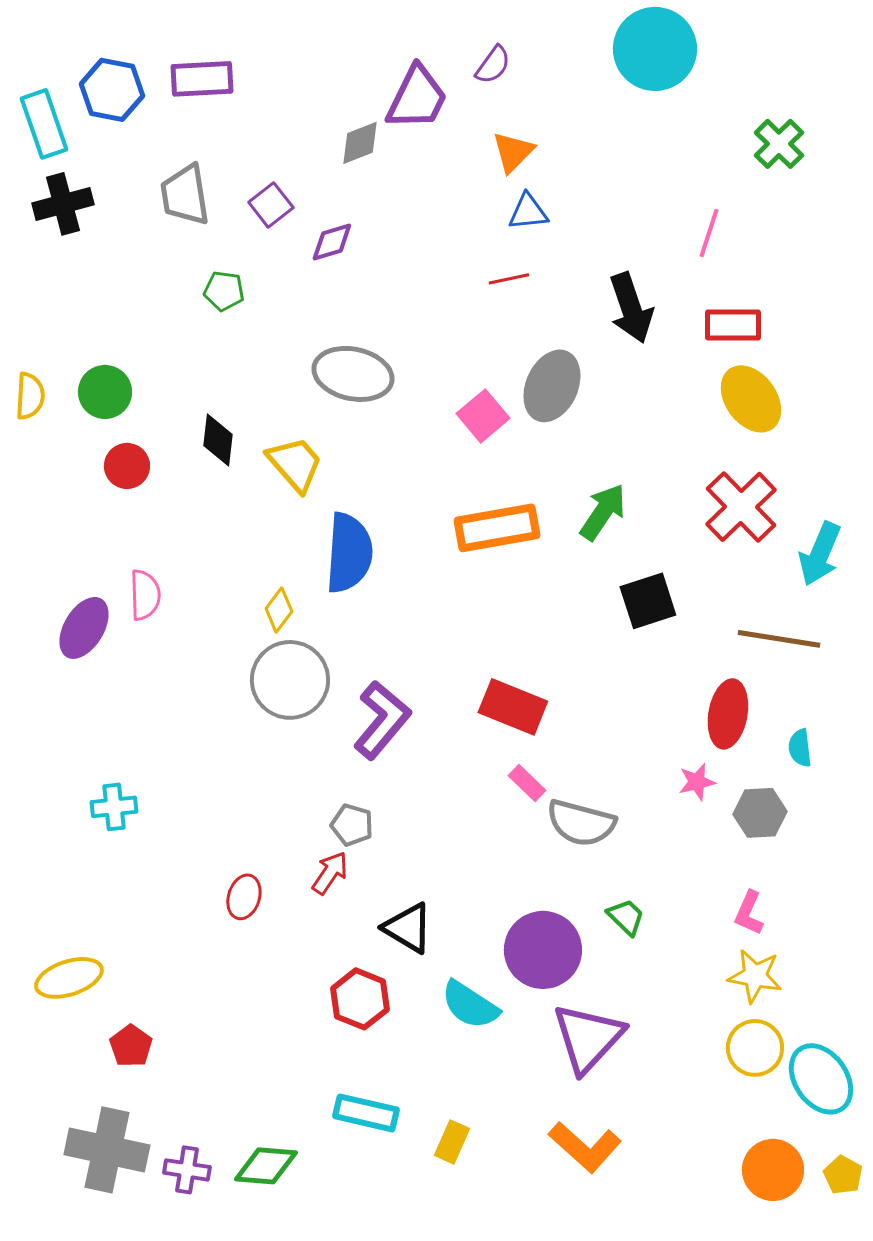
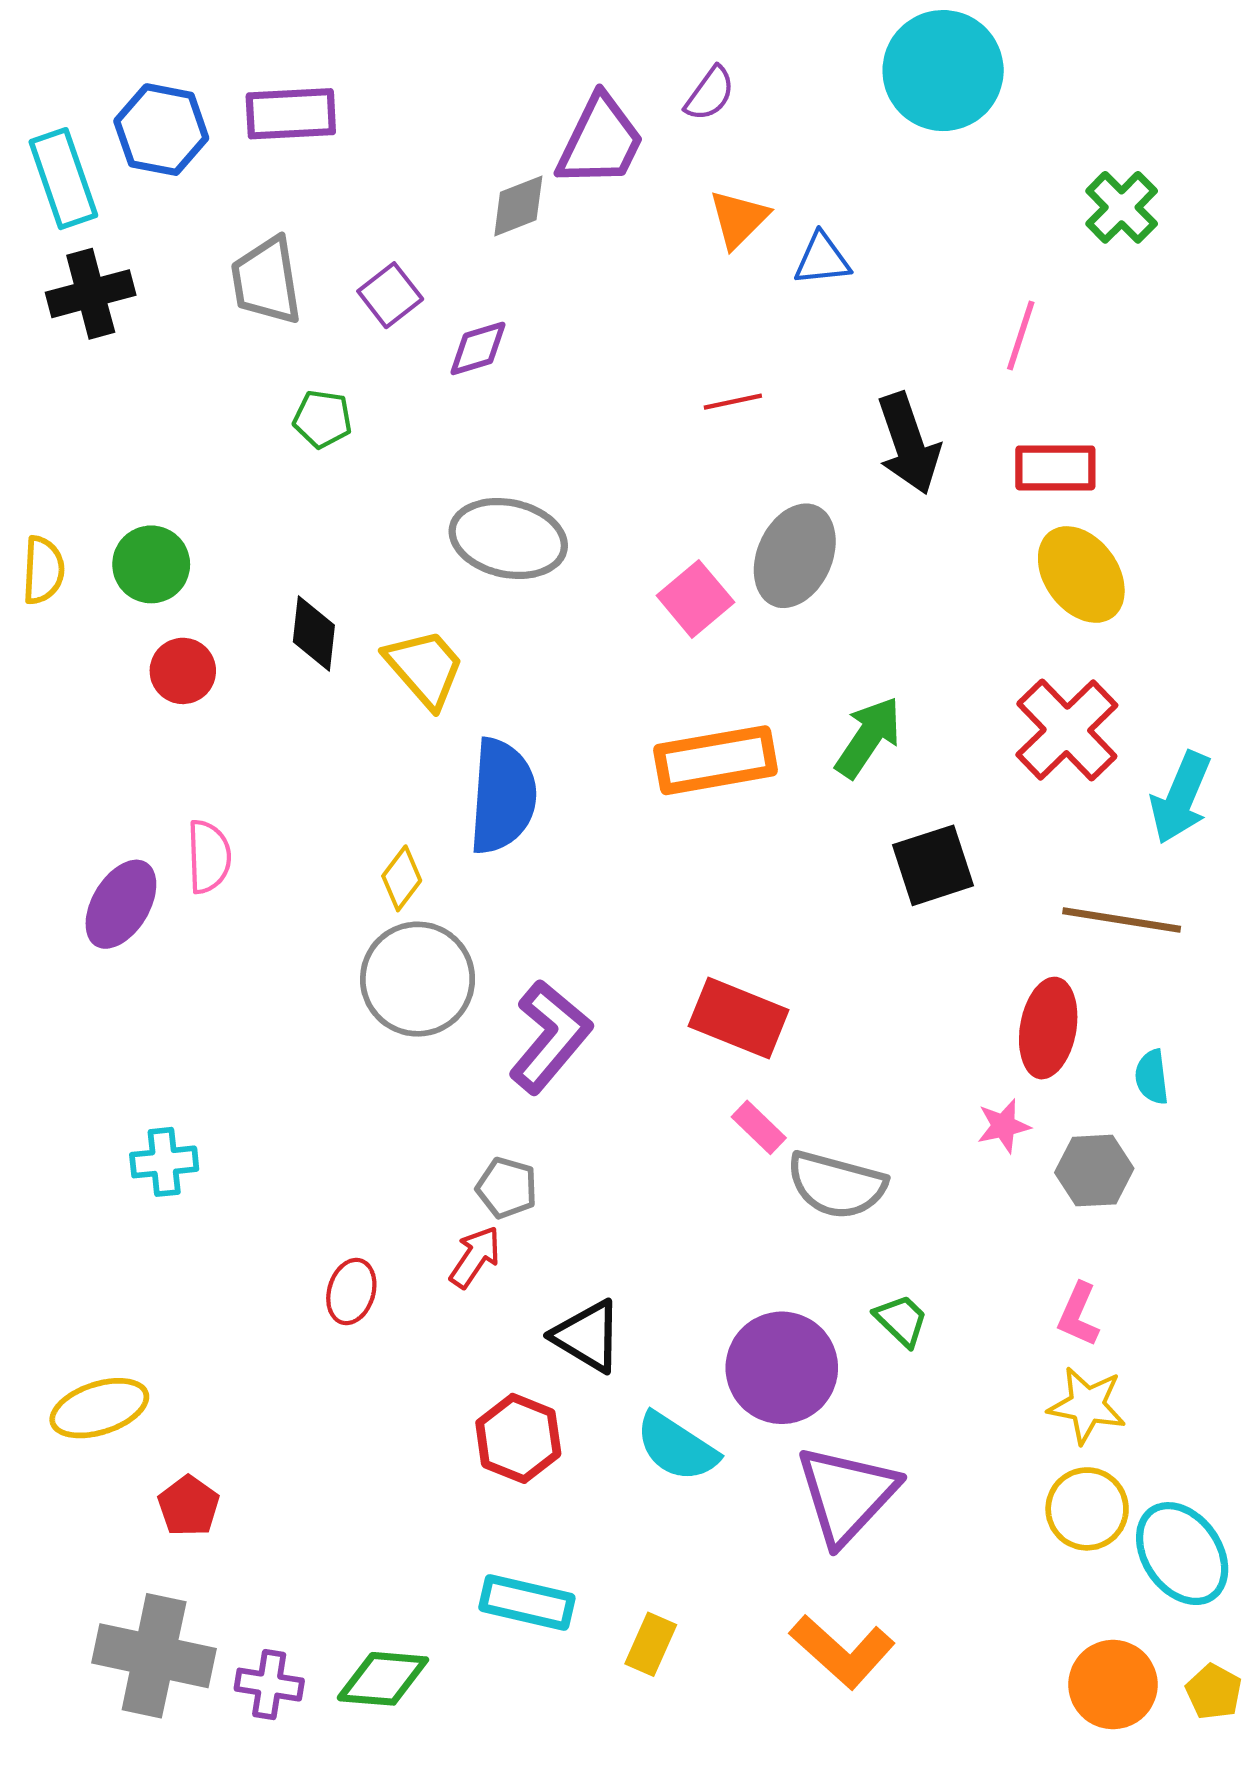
blue triangle: (528, 212) -> (822, 259), moved

